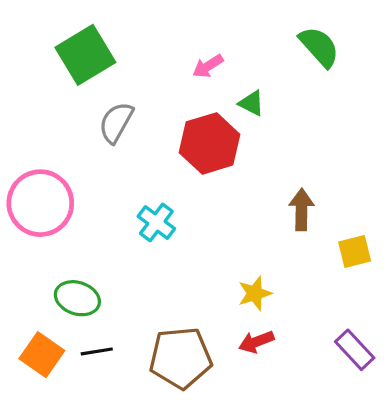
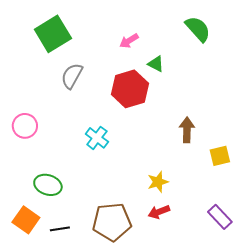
pink circle: (40, 203) -> (25, 126), size x0.6
black line: (97, 351) -> (60, 229), moved

